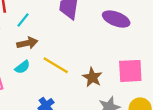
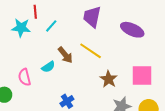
brown arrow: (27, 43) -> (65, 55), moved, turned 60
yellow line: (56, 65) -> (91, 51), moved

